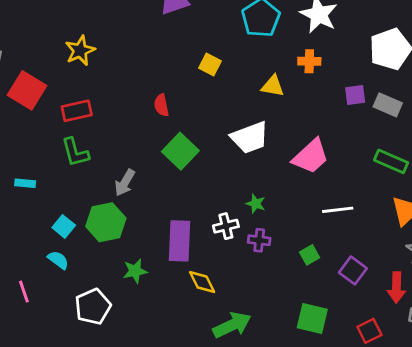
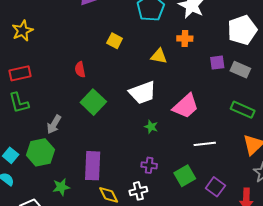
green star: (256, 204) -> (151, 127), moved
white cross: (226, 226) -> (138, 191), moved
green square: (310, 255) -> (185, 176), size x1.5

